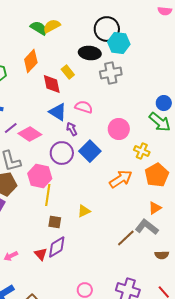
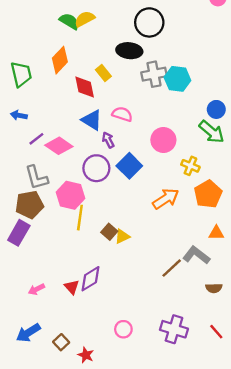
cyan hexagon: (119, 43) -> (177, 79), moved
orange triangle: (155, 208) -> (216, 233), moved, turned 32
brown square: (55, 222) -> (109, 232), moved, turned 32

